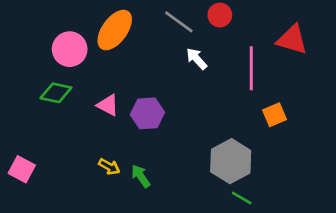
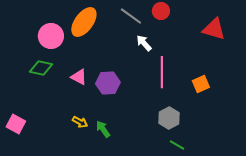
pink line: (251, 68) -> (162, 72), moved
gray hexagon: (231, 161) -> (169, 118), size x0.7

